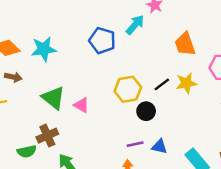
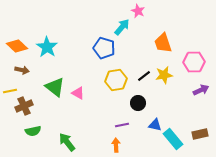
blue pentagon: (102, 41) -> (104, 48), moved
cyan star: (44, 49) -> (47, 47), turned -30
black circle: (146, 111) -> (138, 103), moved
brown cross: (47, 136) -> (24, 106), moved
blue triangle: (159, 147) -> (155, 125), moved

